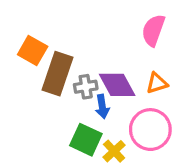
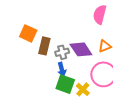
brown rectangle: (57, 74) -> (44, 46), size x0.7
blue arrow: (102, 107) -> (62, 69), moved

